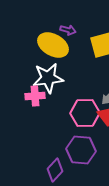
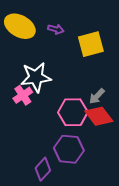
yellow ellipse: (53, 45) -> (20, 26), moved
pink cross: (35, 96) -> (23, 95), turned -30

